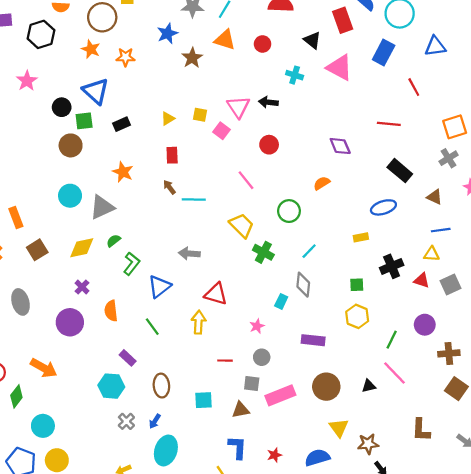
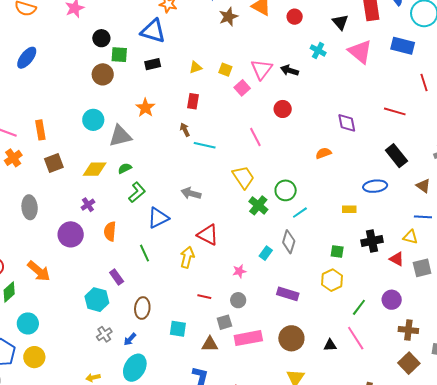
blue rectangle: (384, 52) -> (403, 46), turned 65
blue triangle: (96, 91) -> (153, 31), moved, turned -36
green circle: (289, 211) -> (286, 190), moved
gray square: (252, 384) -> (224, 322), turned -35

